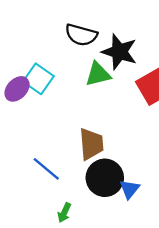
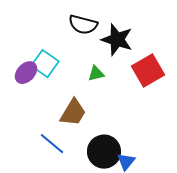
green triangle: (98, 74) -> (96, 74), moved, size x0.7
brown trapezoid: (91, 144) -> (73, 113), moved, turned 36

